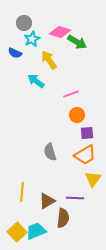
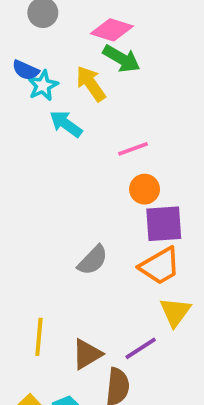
cyan star: (32, 39) -> (43, 86), moved
green arrow: (77, 42) -> (121, 59), moved
purple square: (87, 133) -> (164, 224), size x1.5
gray semicircle: (50, 152) -> (93, 260), turned -120
purple line: (75, 198) -> (141, 348), turned -36

